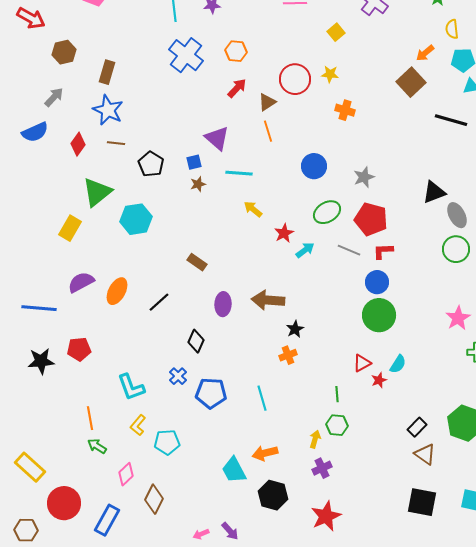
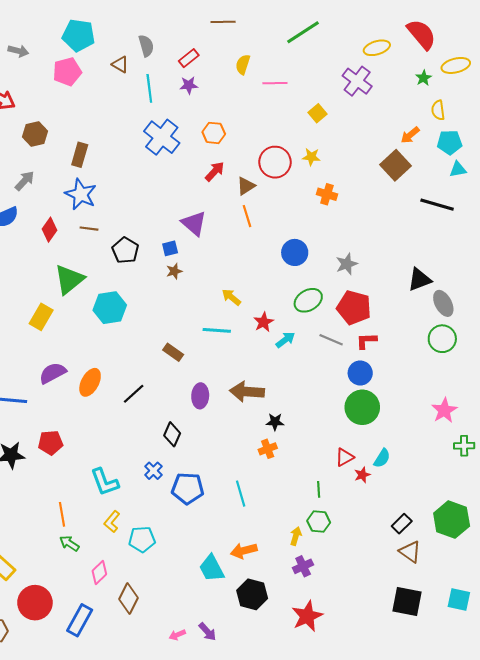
cyan line: (239, 173) -> (217, 330), moved
black star: (295, 329) -> (275, 422), turned 30

